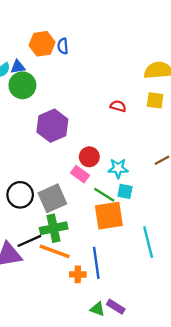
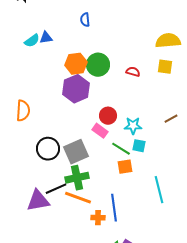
orange hexagon: (42, 44) -> (76, 64), moved
green circle: (22, 85) -> (98, 65), moved
orange square: (109, 216) -> (125, 167), size x0.6

